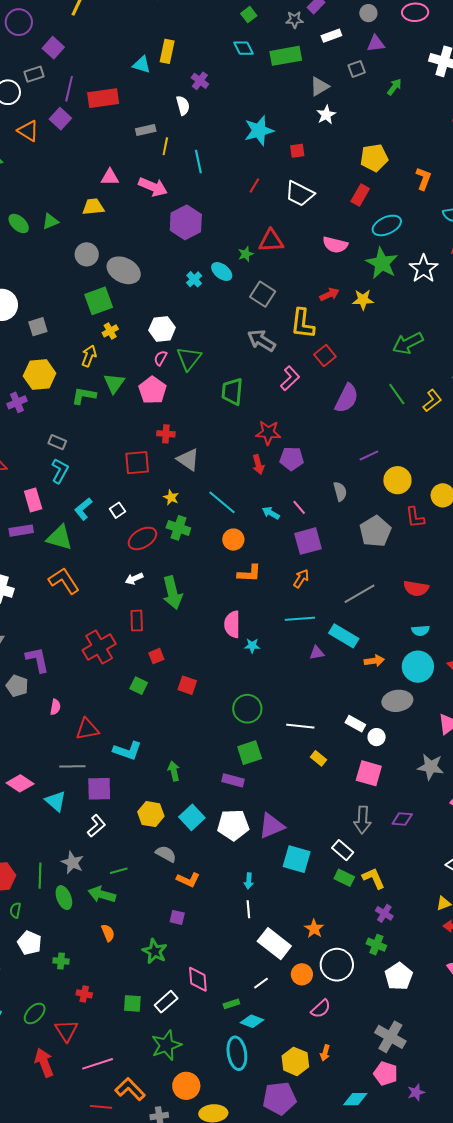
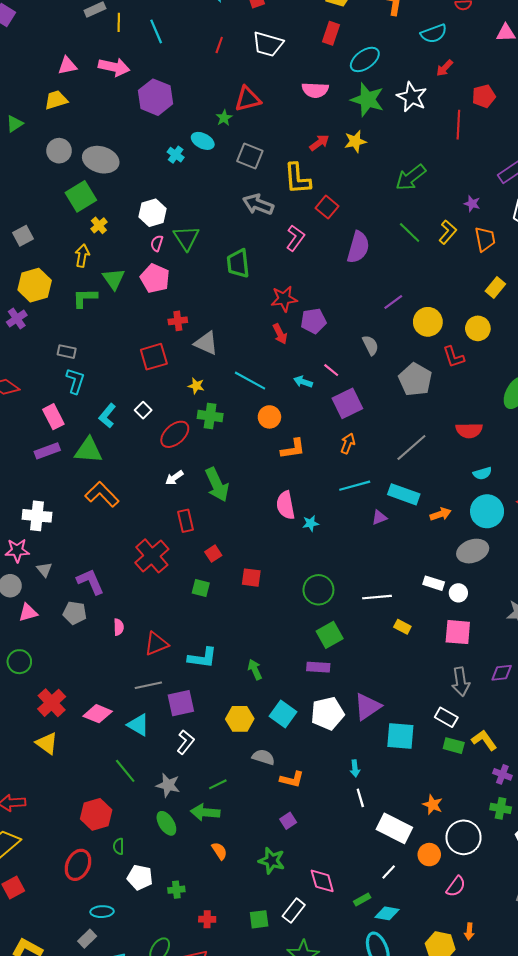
green line: (40, 876) -> (125, 771), moved, turned -30
purple square: (177, 917) -> (288, 821), turned -35

